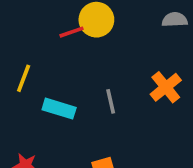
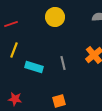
red line: (72, 32) -> (11, 24), moved

